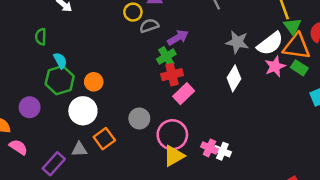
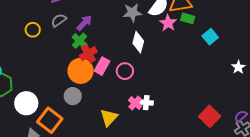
yellow circle: (133, 12) -> (33, 30), moved
orange circle: (94, 82) -> (81, 71), moved, size x1.6
pink circle: (172, 135) -> (125, 71), moved, size x0.7
orange square: (104, 139) -> (50, 120), size x1.4
pink cross: (209, 148) -> (135, 103), turned 32

